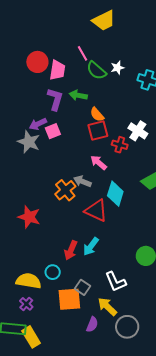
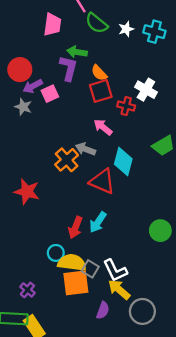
red circle: (37, 62) -> (20, 70), moved
white star: (117, 68) -> (126, 29), moved
purple L-shape: (55, 99) -> (68, 68), moved
gray star: (29, 142) -> (23, 107), size x0.7
yellow semicircle: (29, 281) -> (72, 263), moved
white L-shape: (116, 282) -> (115, 270), moved

